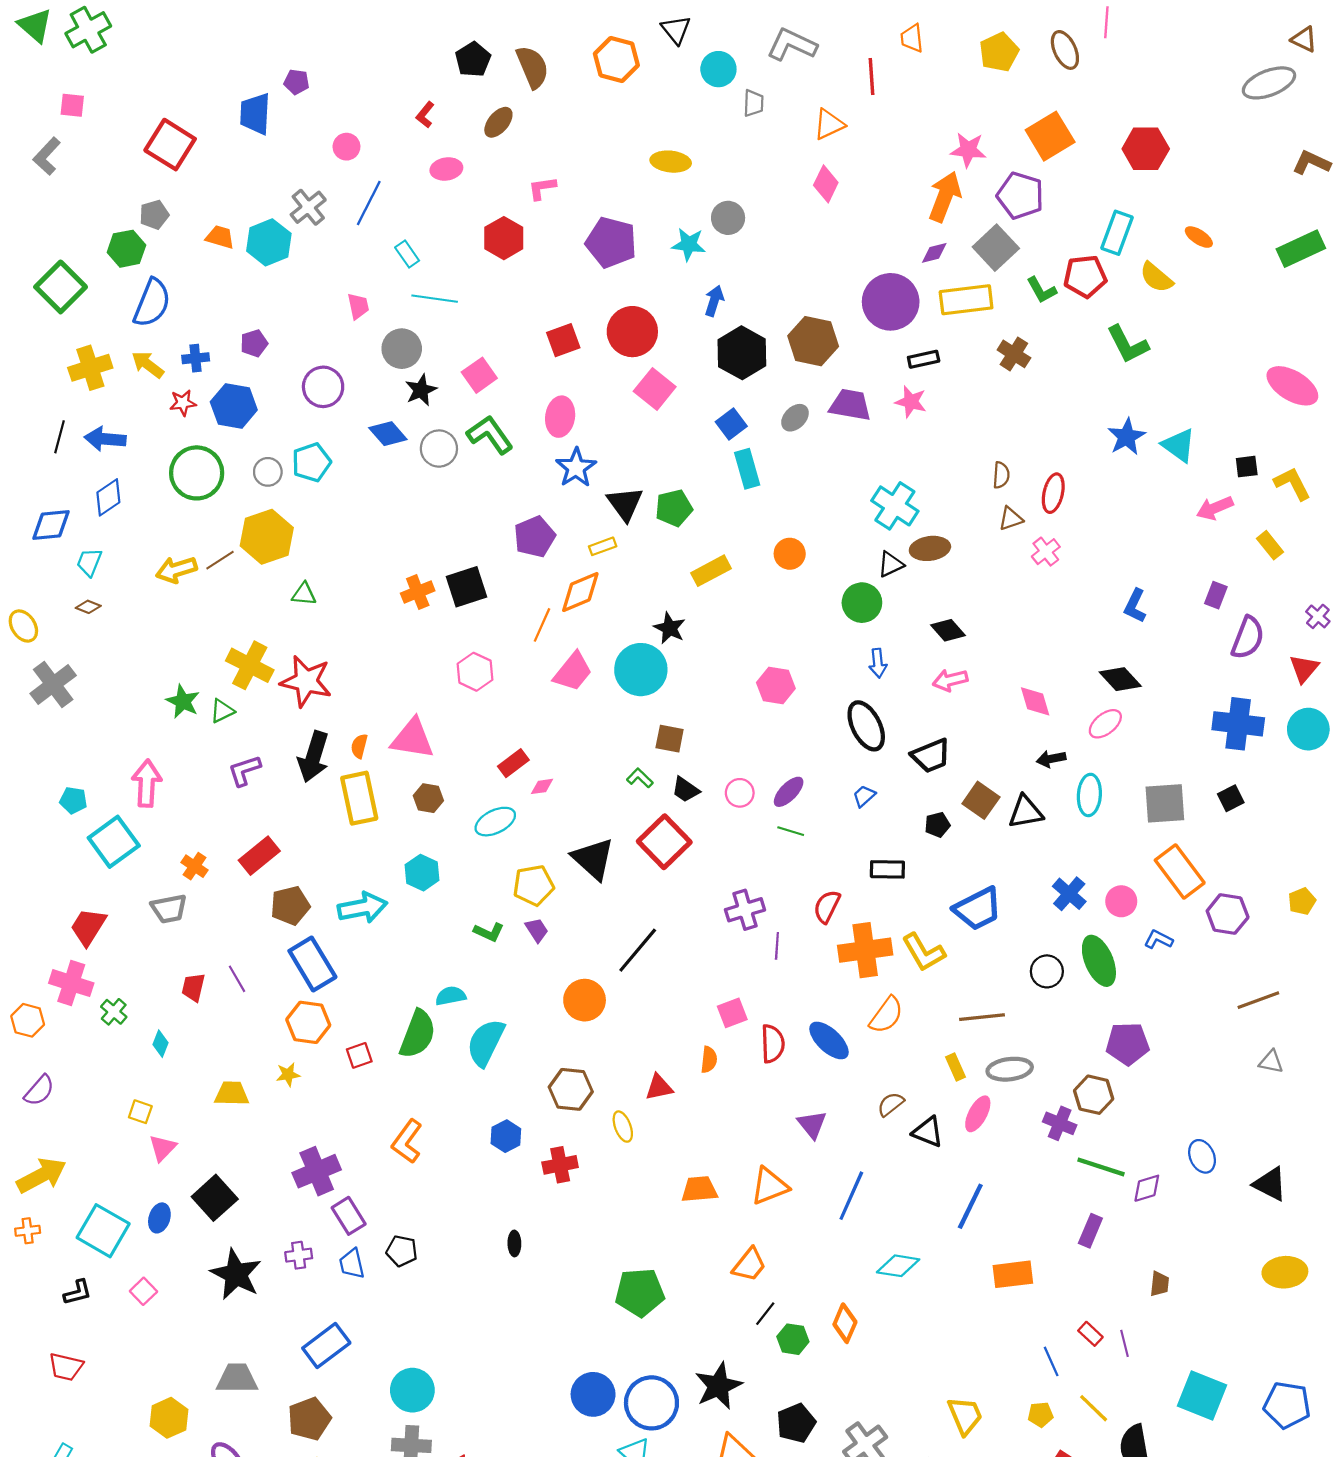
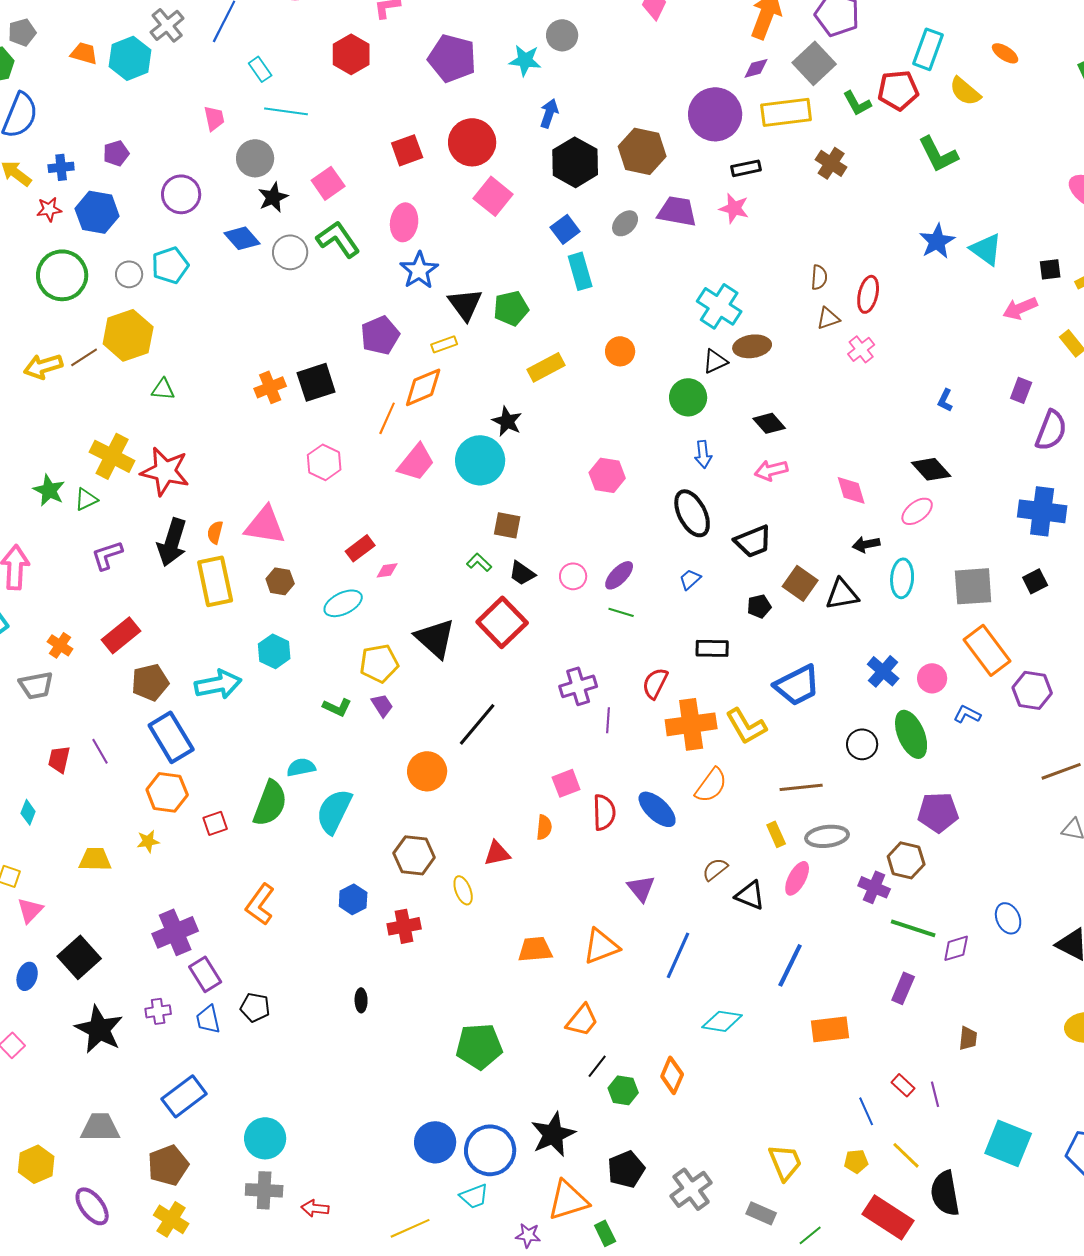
blue L-shape: (1135, 606) -> (945, 400), size x0.7

